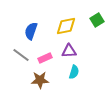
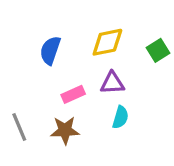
green square: (97, 20) -> (158, 50), moved
gray line: (21, 55) -> (19, 127), moved, turned 30

